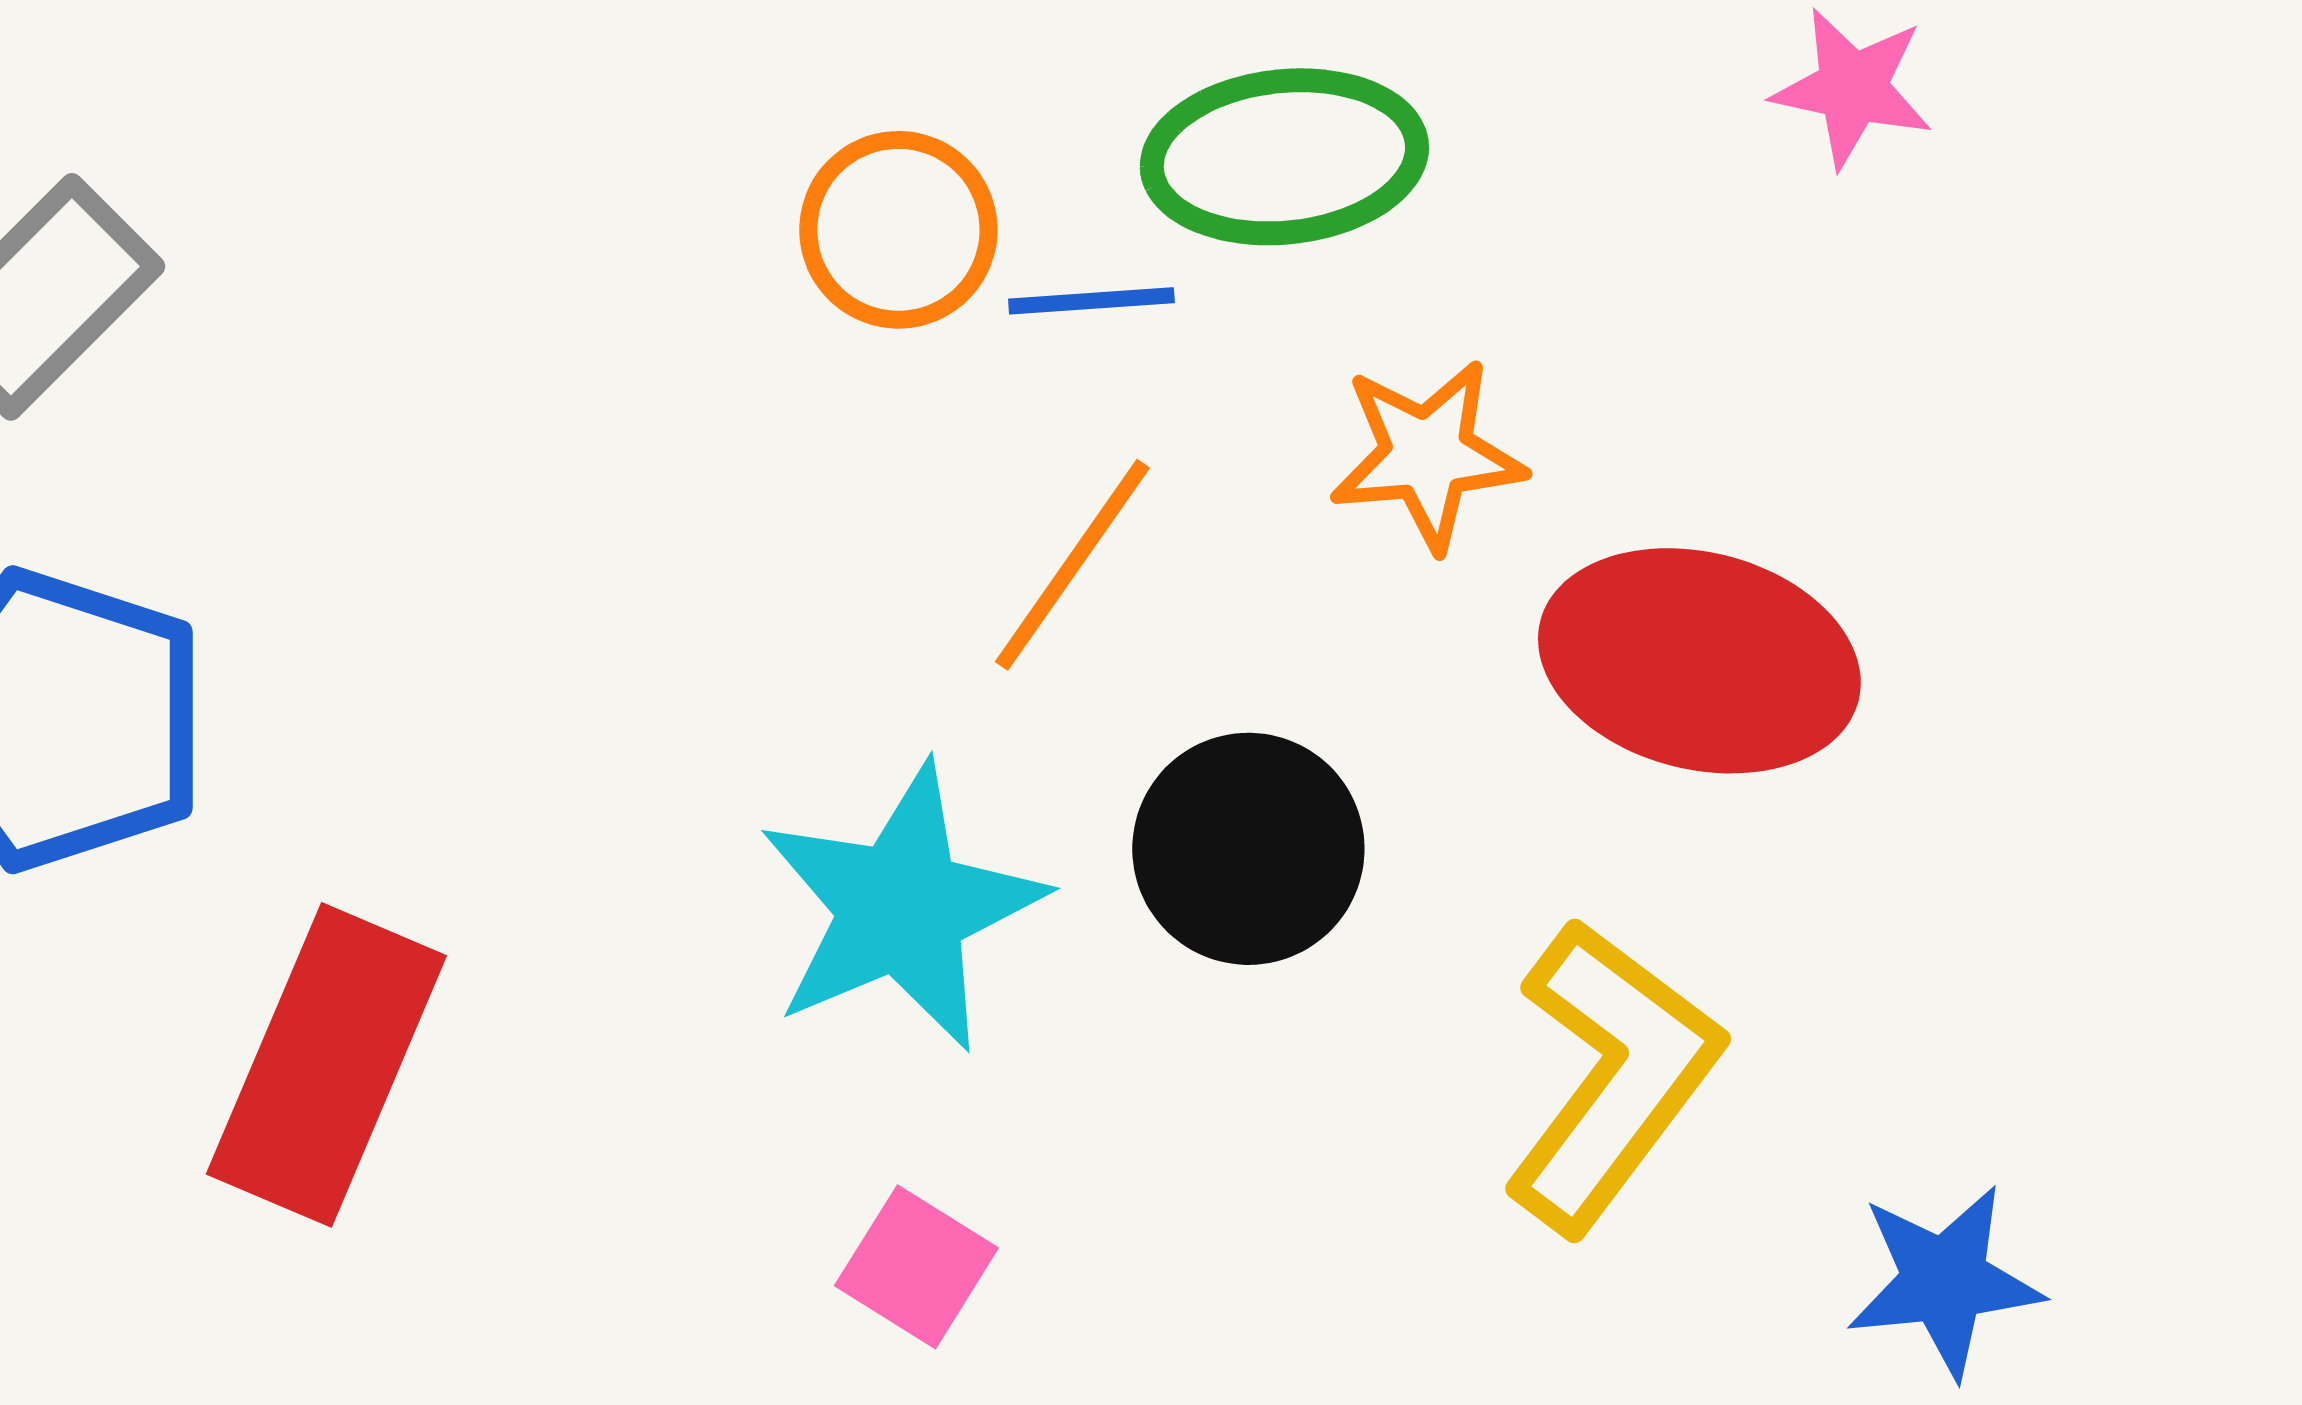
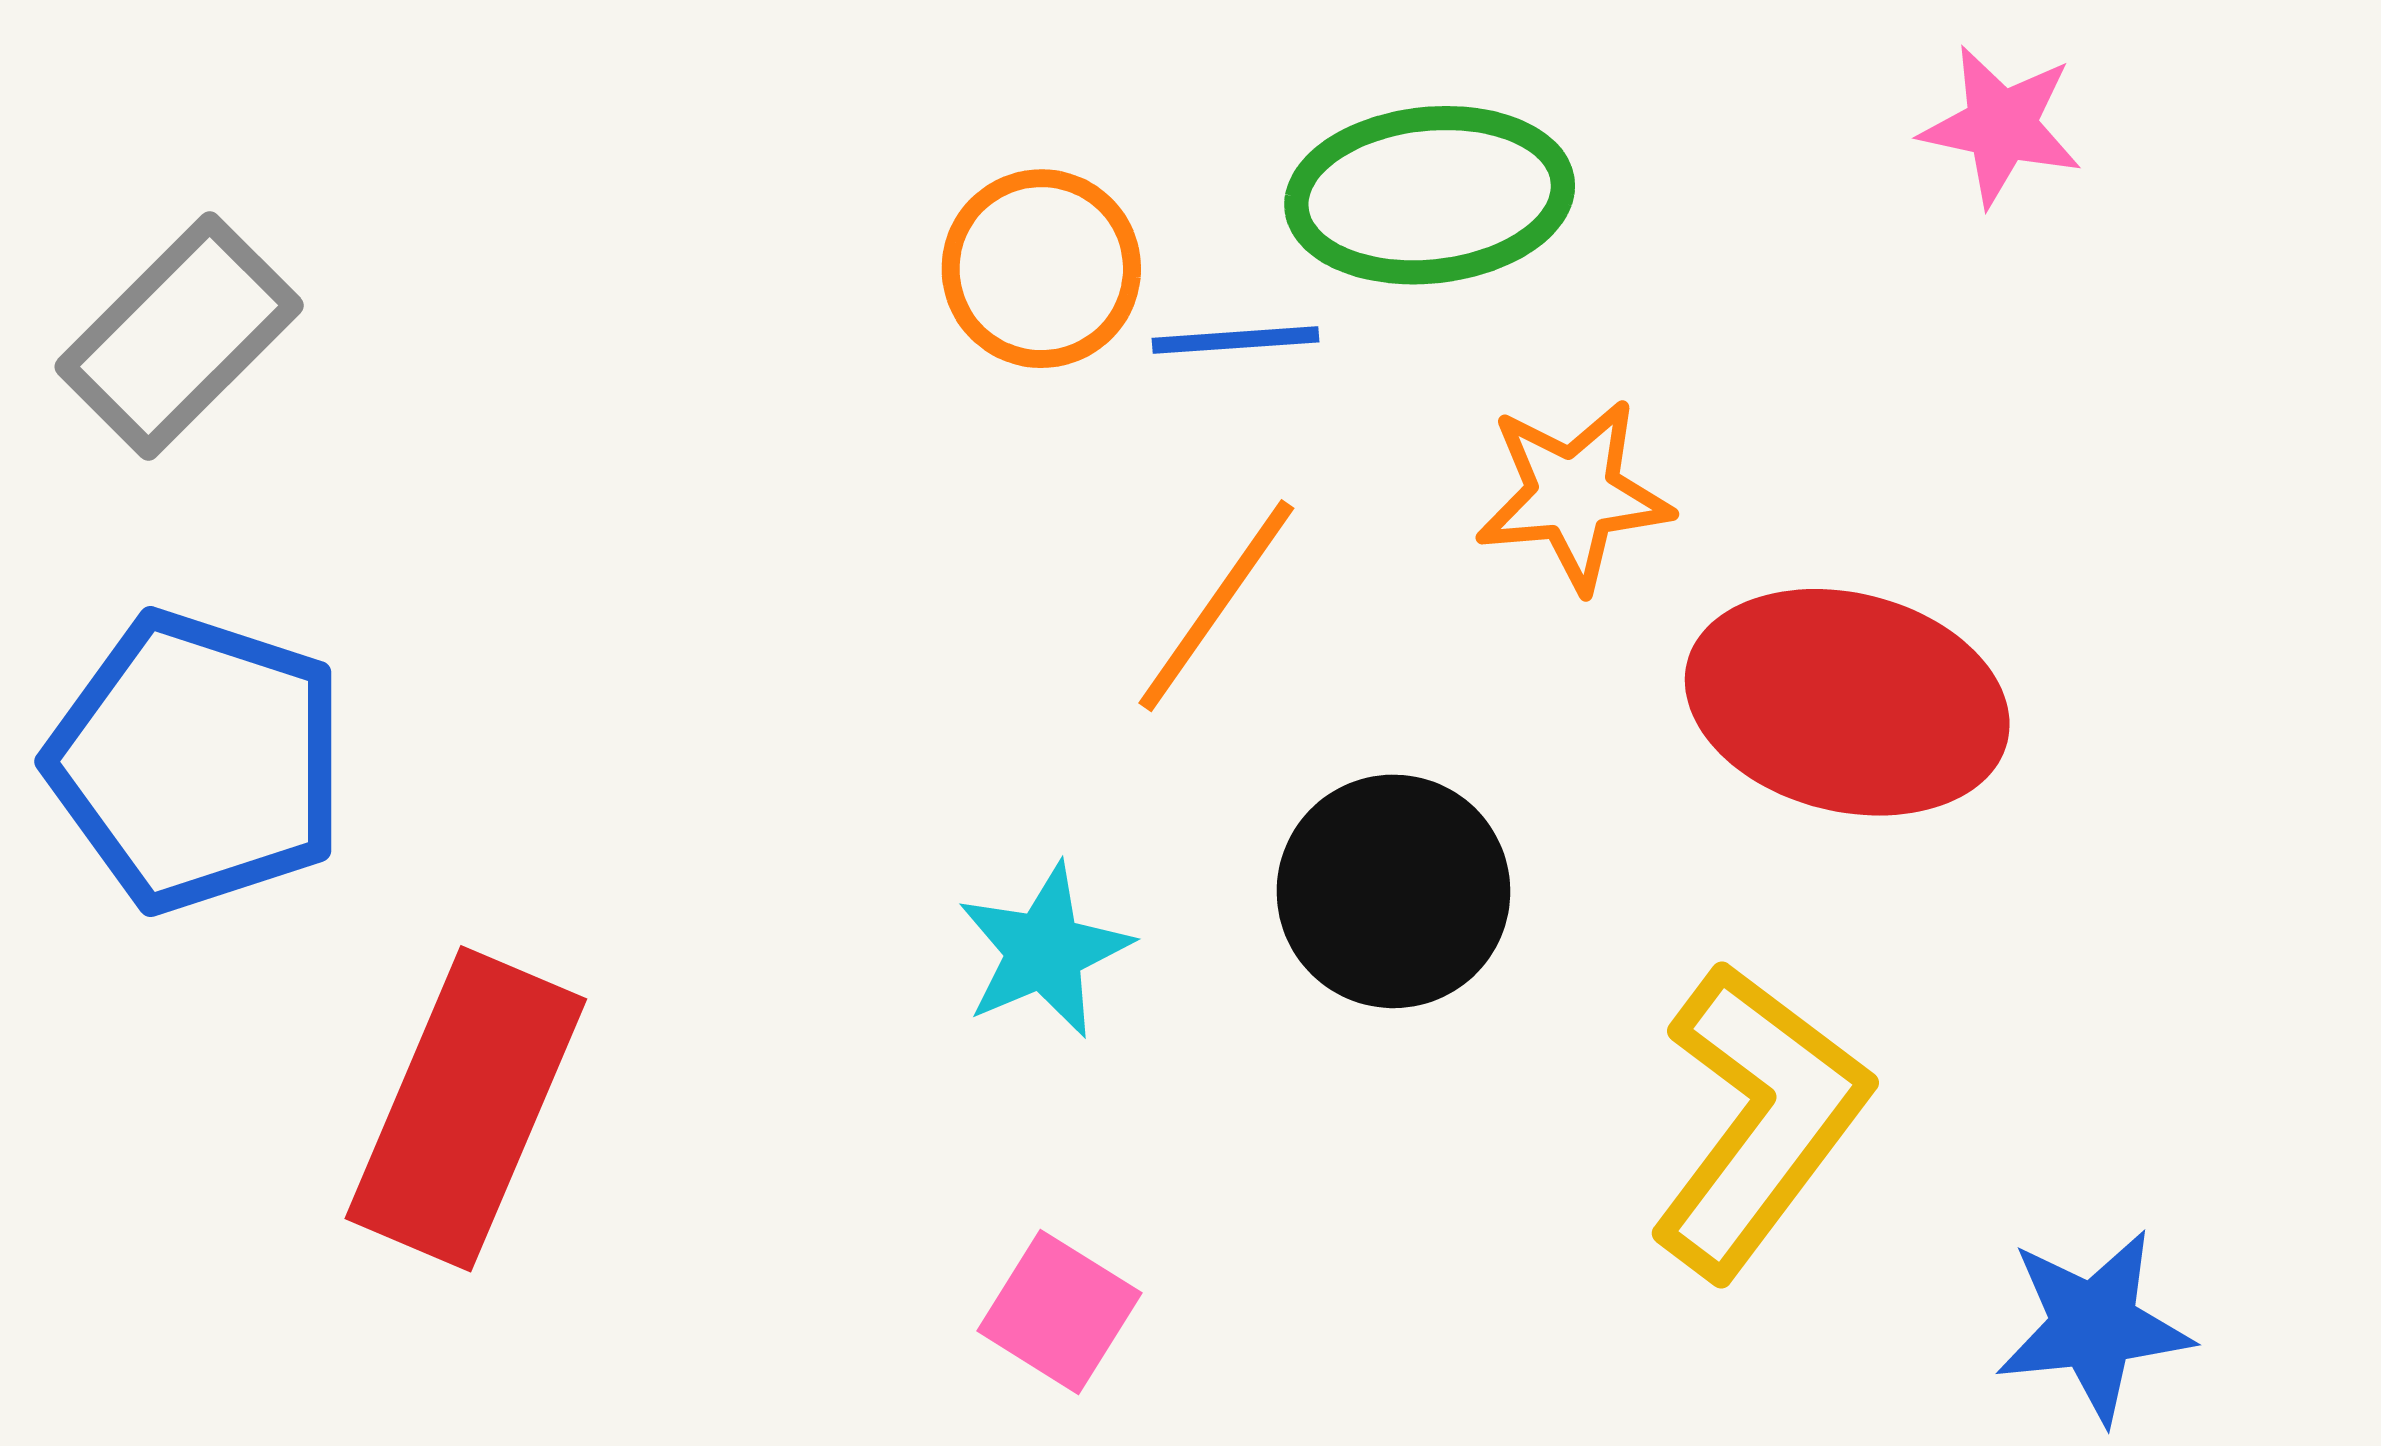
cyan star: (901, 908) -> (1044, 951), size x0.6

